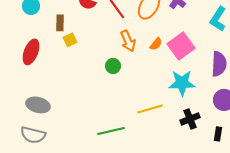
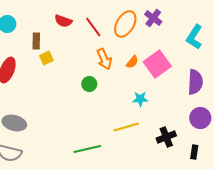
cyan star: (182, 83) -> (140, 99), moved, size x0.6

